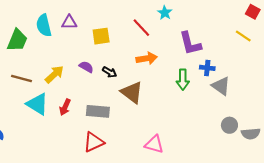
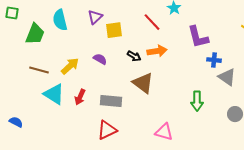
purple triangle: (69, 22) -> (95, 17), moved, turned -42
black arrow: (110, 72) -> (134, 56), moved
green arrow: (183, 80) -> (197, 101), moved

